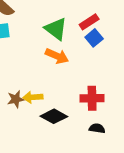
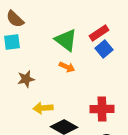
orange arrow: (57, 56) -> (67, 67), size x0.7
brown star: (16, 99) -> (26, 79), moved

